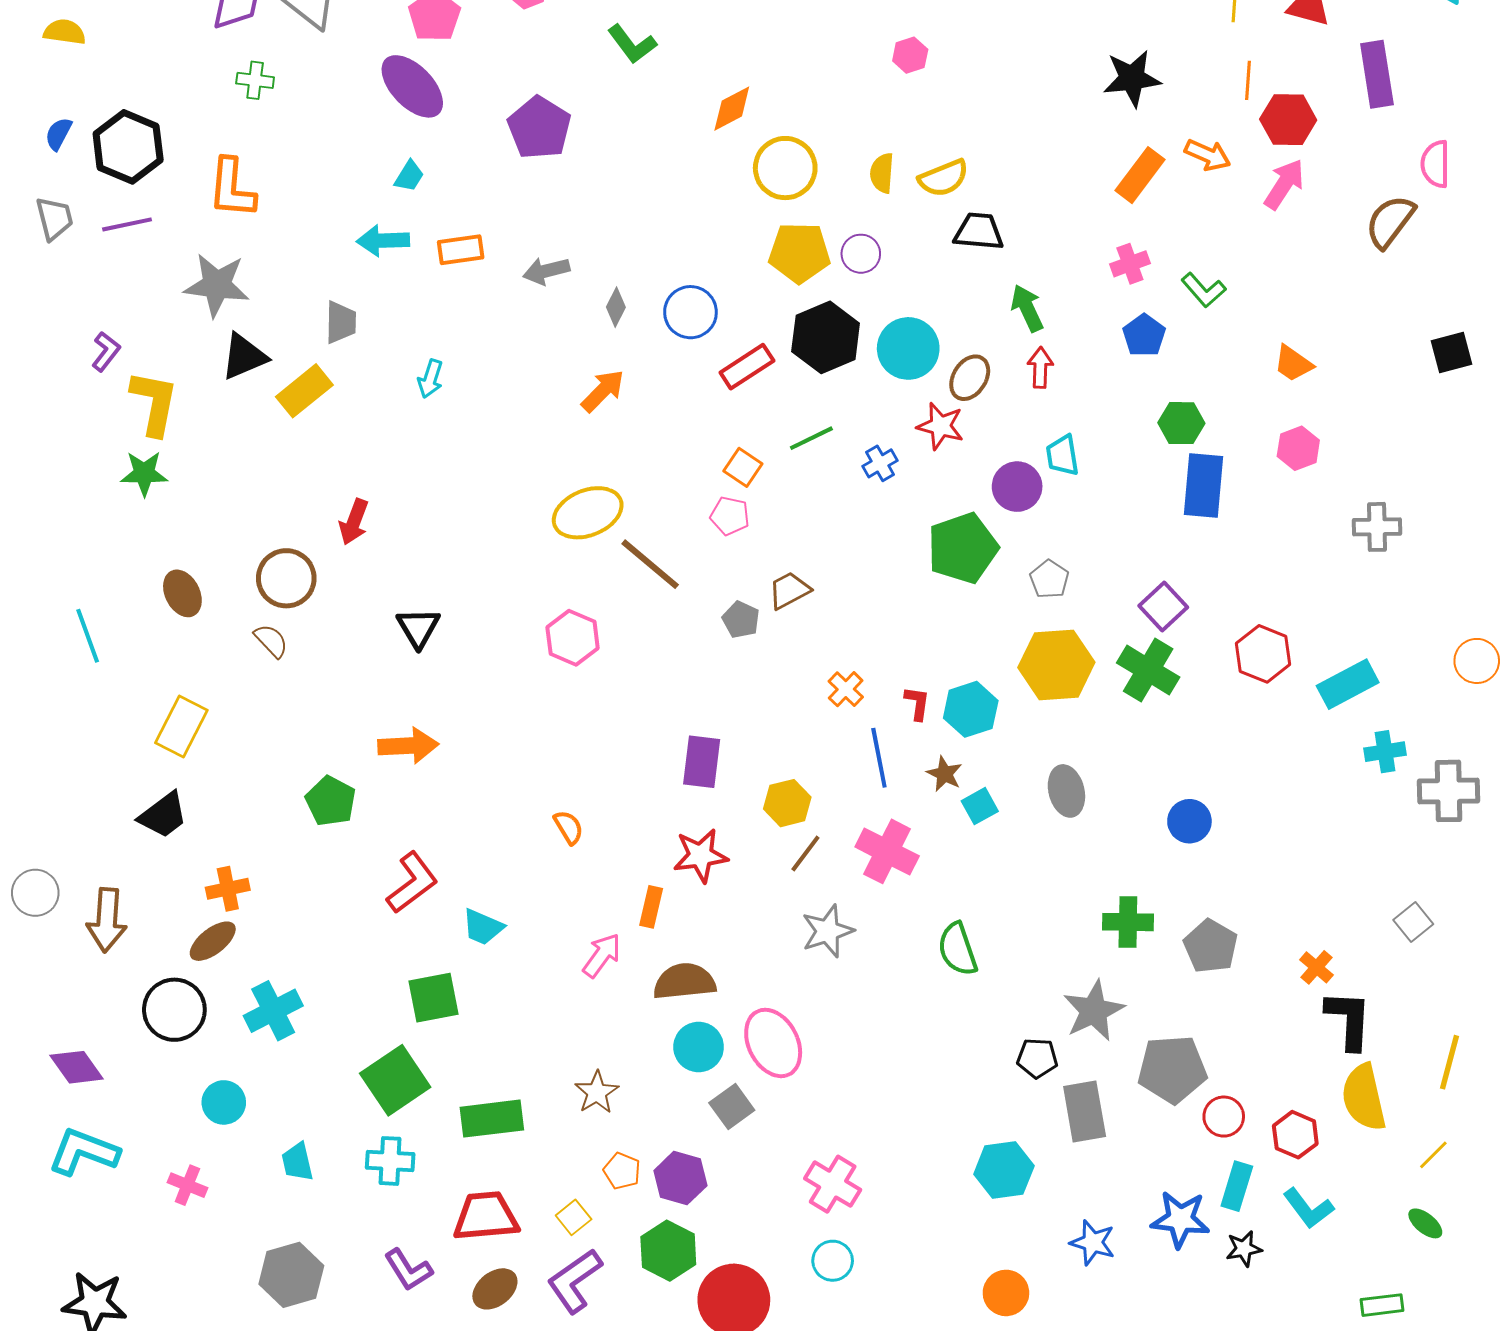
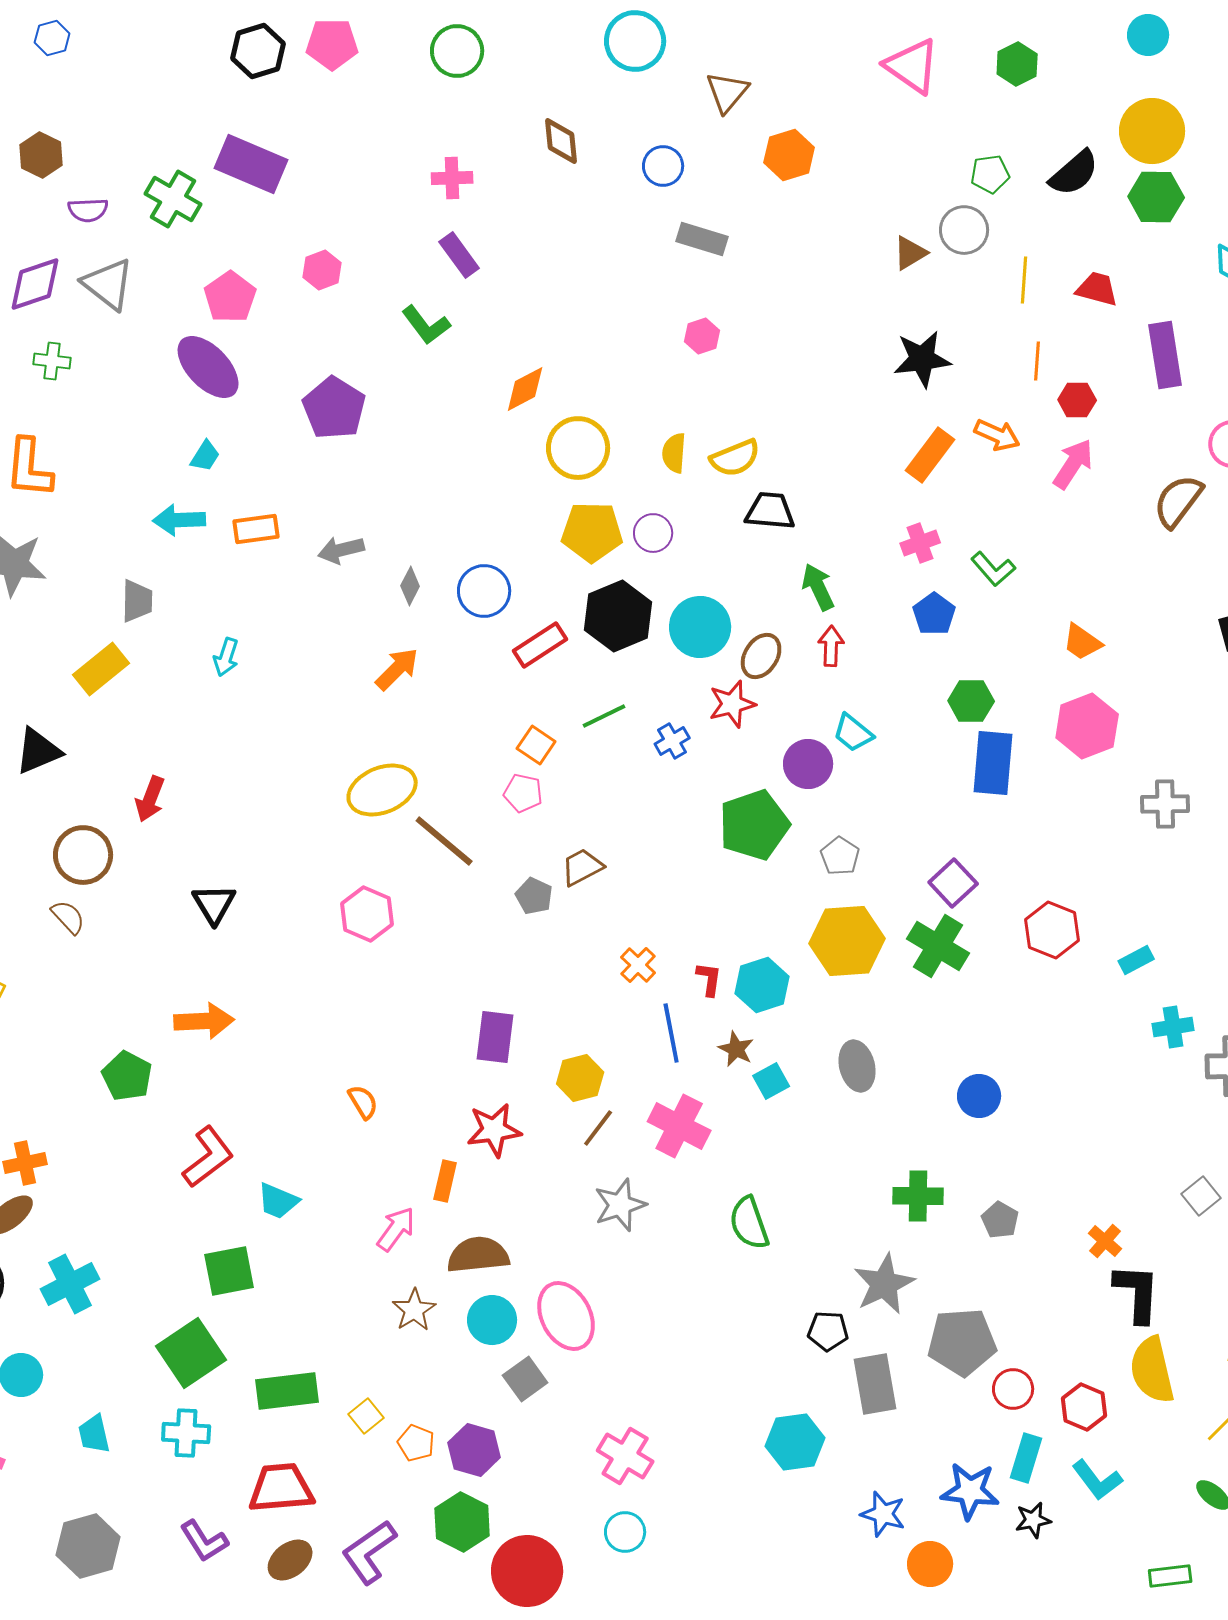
red hexagon: (1288, 120) -> (1077, 400), size x0.7
black triangle: (244, 357) -> (38, 751), moved
red star: (940, 426) -> (732, 704), turned -30
pink hexagon: (1298, 448) -> (1087, 726), size x1.5
cyan trapezoid: (1062, 455) -> (853, 733), turned -42
cyan rectangle: (1348, 684) -> (1136, 960), size x0.6
gray pentagon: (1211, 946) -> (1000, 1220), size x0.7
brown star: (597, 1092) -> (414, 1310), moved
yellow square: (574, 1217) -> (366, 1416), moved
orange circle: (1006, 1293) -> (930, 1564), moved

